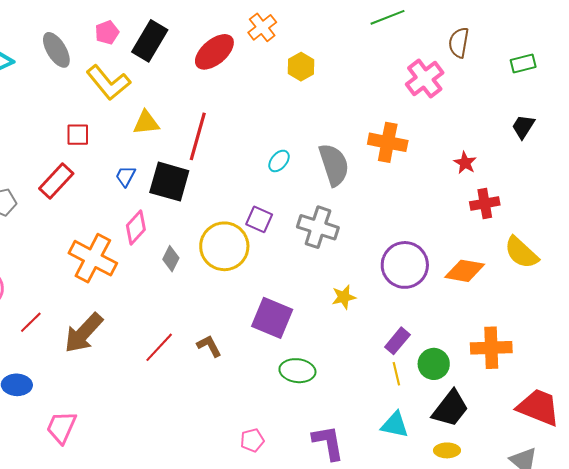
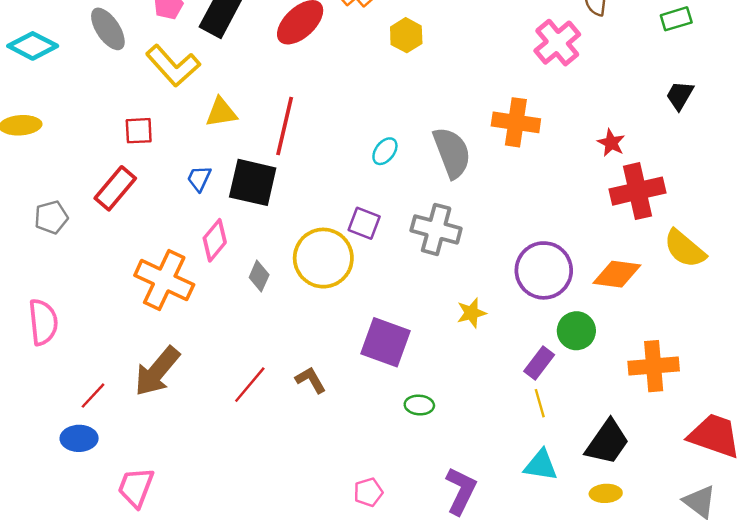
red cross: (485, 203) -> (637, 191), size x1.5
red line: (31, 322) -> (93, 396), moved
green circle: (434, 364) -> (576, 331), moved
green ellipse: (297, 371) -> (419, 405), size x0.7
purple L-shape: (328, 443) -> (461, 491), turned 39

